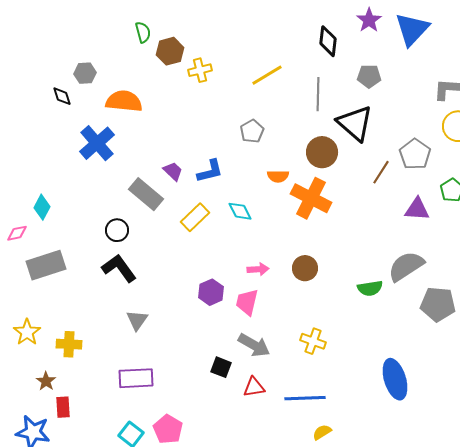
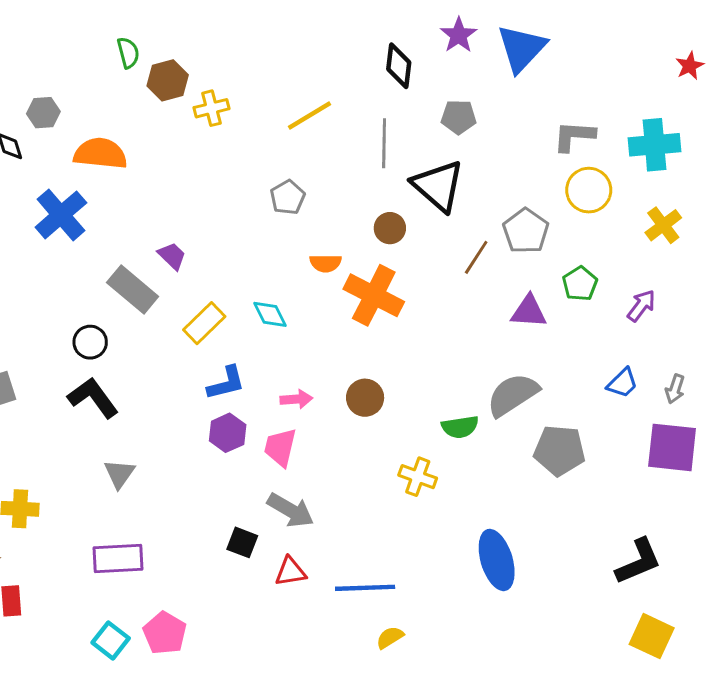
brown circle: (322, 152) -> (390, 228), size x0.7
blue L-shape: (210, 171) -> (226, 383), moved
yellow cross: (313, 341) -> (418, 477), moved

